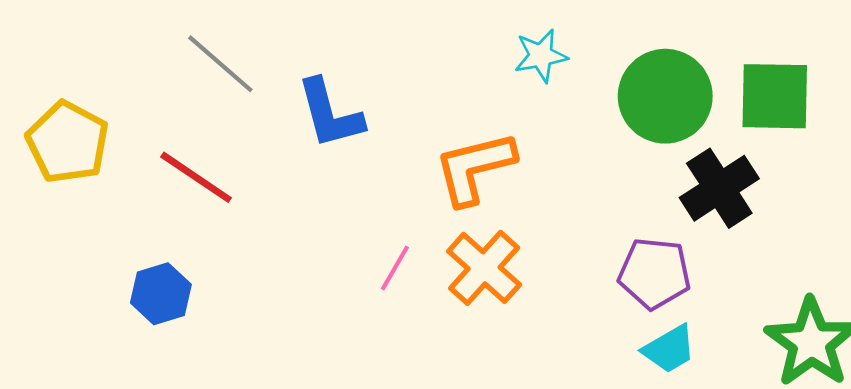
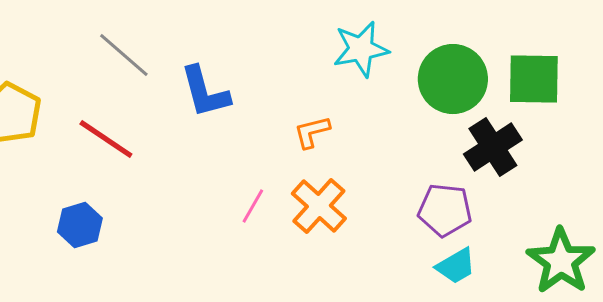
cyan star: (541, 56) -> (361, 49), size x1.4
orange L-shape: (475, 168) -> (312, 132), size x0.6

